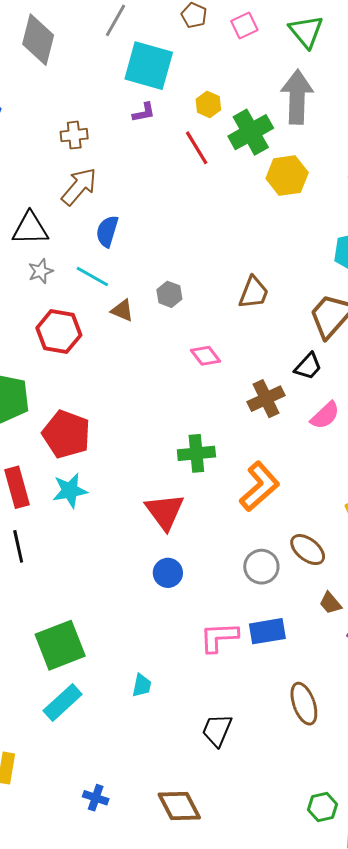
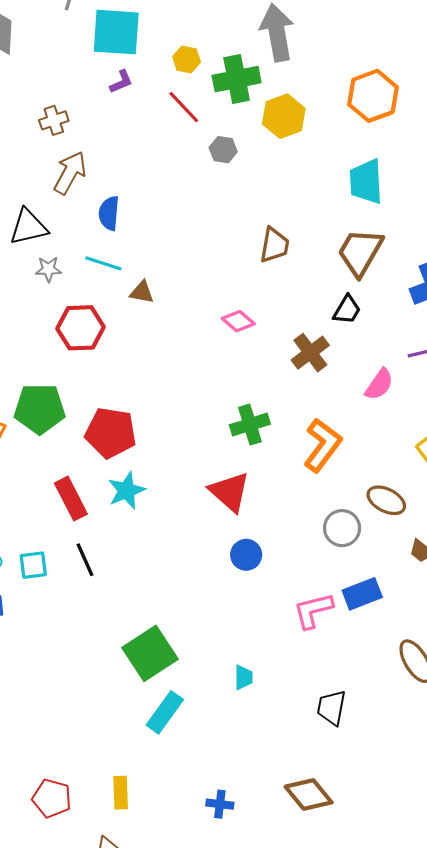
green cross: (251, 132) -> (237, 79), turned 30
gray star: (41, 271) -> (48, 269), turned 30
gray hexagon: (169, 294) -> (223, 150), moved
pink semicircle: (325, 415) -> (379, 384), moved

